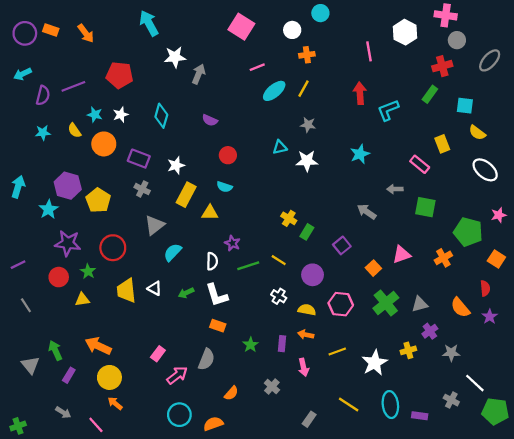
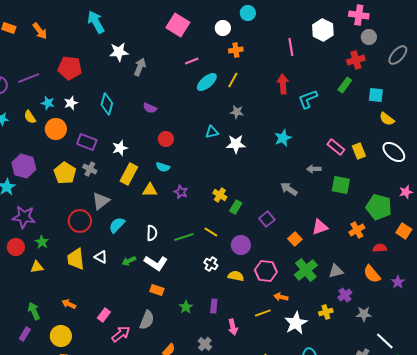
yellow rectangle: (442, 144) -> (359, 151), moved
yellow pentagon: (98, 200) -> (65, 173), moved
purple star: (232, 243) -> (181, 192), moved
red circle: (113, 248) -> (80, 221), moved
red semicircle: (485, 288) -> (380, 248), moved, turned -88
white L-shape: (217, 295) -> (156, 263), turned -40
orange arrow: (306, 335) -> (281, 297), moved
orange arrow: (98, 346) -> (69, 304), moved, size x0.6
green arrow: (55, 350) -> (34, 311), moved

